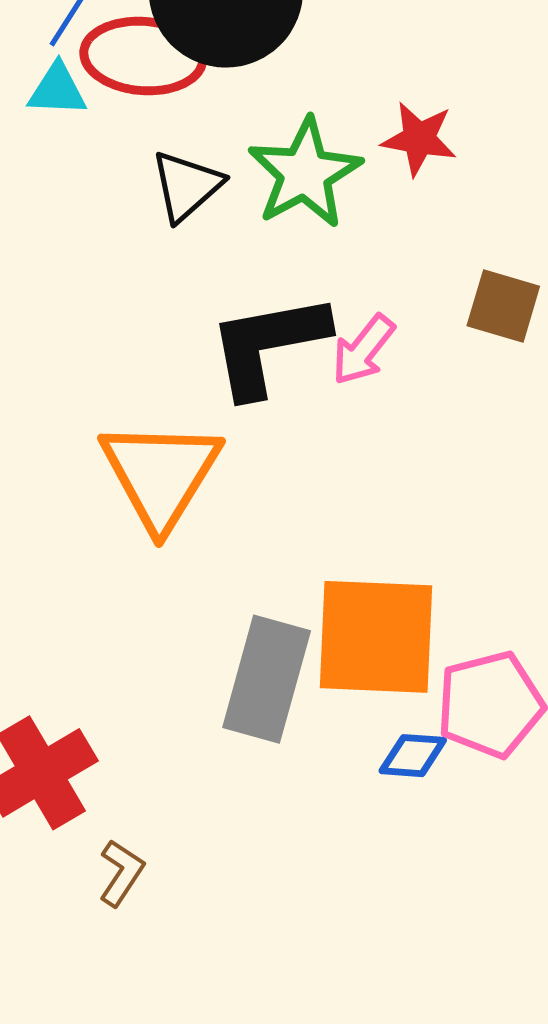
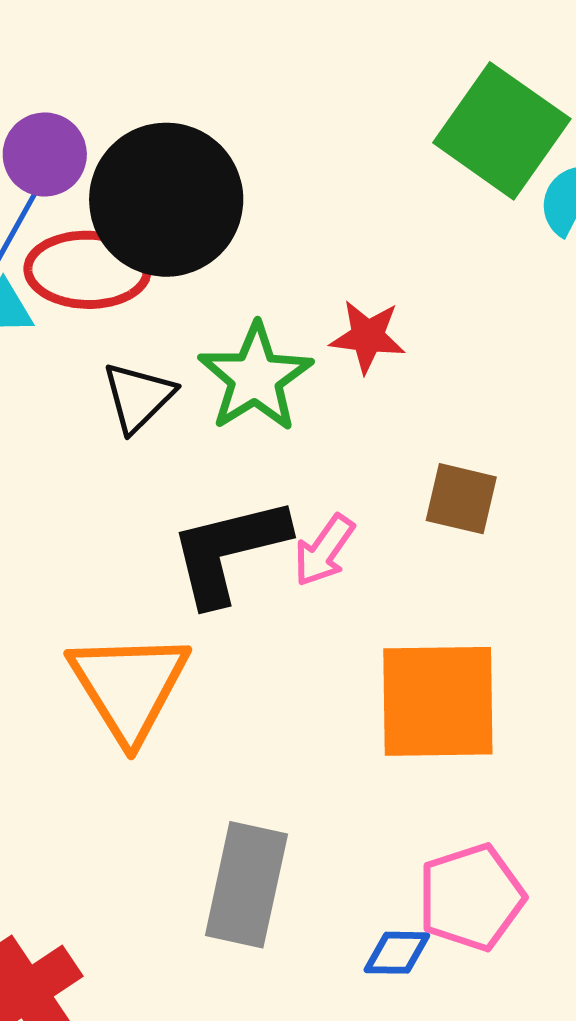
orange square: (376, 637) -> (438, 701), moved

